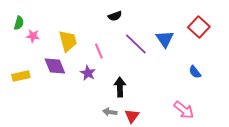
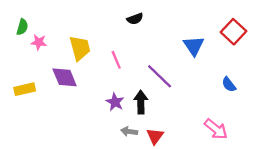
purple line: (136, 44) -> (160, 76), moved
purple star: (88, 73) -> (115, 102), moved

